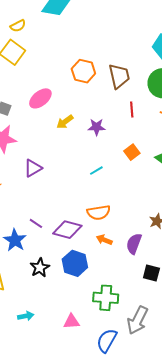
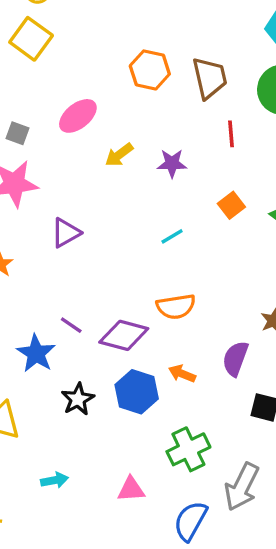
orange arrow: (104, 240) -> (182, 374), moved
green cross: (106, 298) -> (188, 449), turned -30

